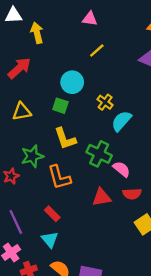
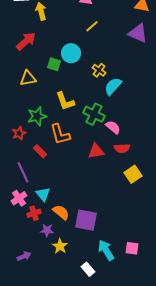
green square: (60, 106) -> (54, 64), moved
red rectangle: (52, 214) -> (40, 151), moved
cyan triangle: (50, 240) -> (43, 194), moved

